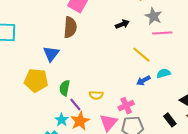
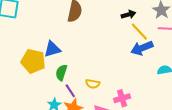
blue triangle: (51, 54) -> (52, 49), moved, turned 30
yellow line: (141, 55) -> (139, 32), moved
blue arrow: (143, 81) -> (142, 48), moved, size x1.5

